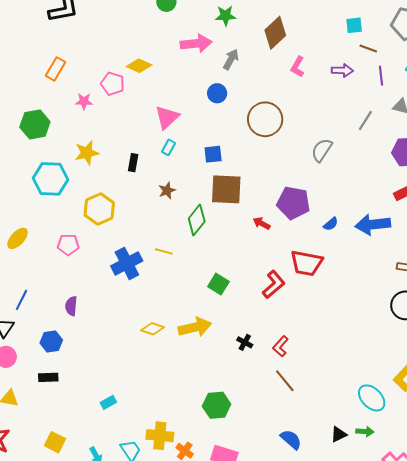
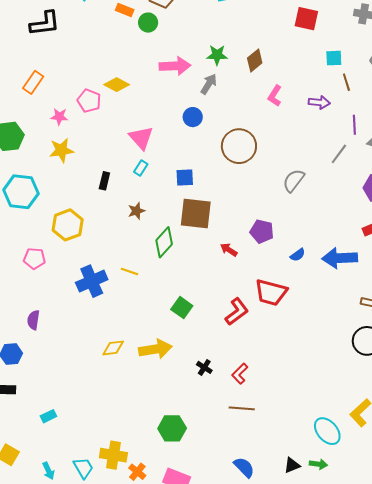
green star: (225, 16) -> (217, 55), moved
brown diamond: (275, 33) -> (255, 61), size x0.7
brown line: (368, 48) -> (346, 82), turned 48
purple line: (381, 76) -> (354, 125), moved
pink triangle: (167, 117) -> (141, 138), turned -32
yellow star: (87, 153) -> (61, 150), moved
purple pentagon: (293, 203) -> (262, 231), size x0.7
yellow diamond: (153, 329) -> (113, 348), turned -30
brown line: (285, 381) -> (242, 408), turned -50
cyan rectangle: (108, 402) -> (48, 416), moved

